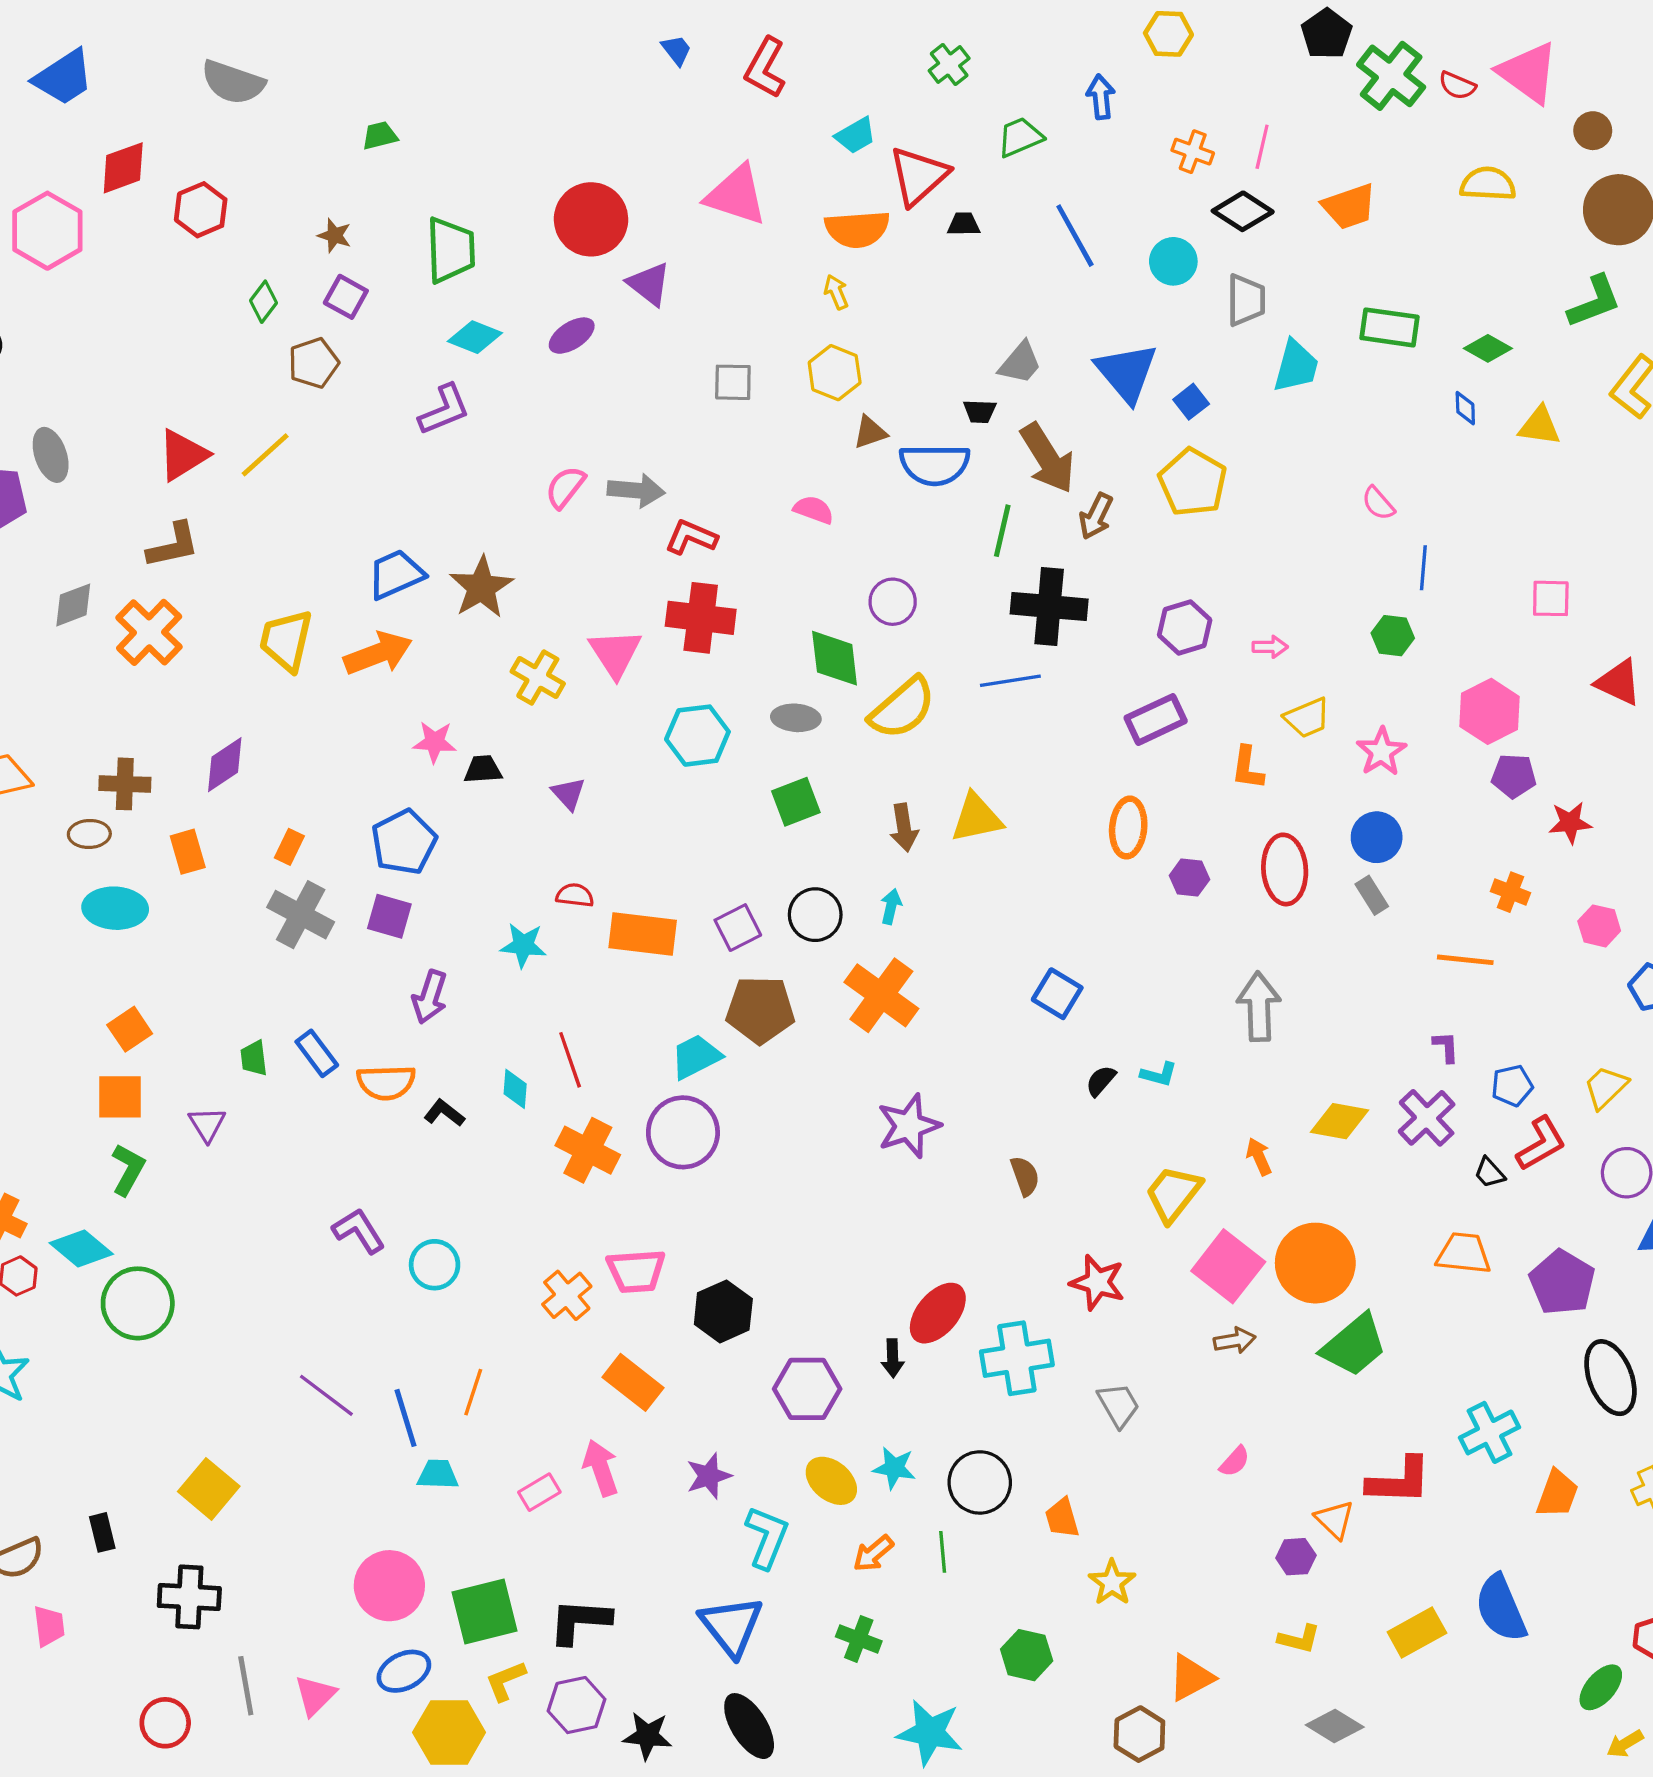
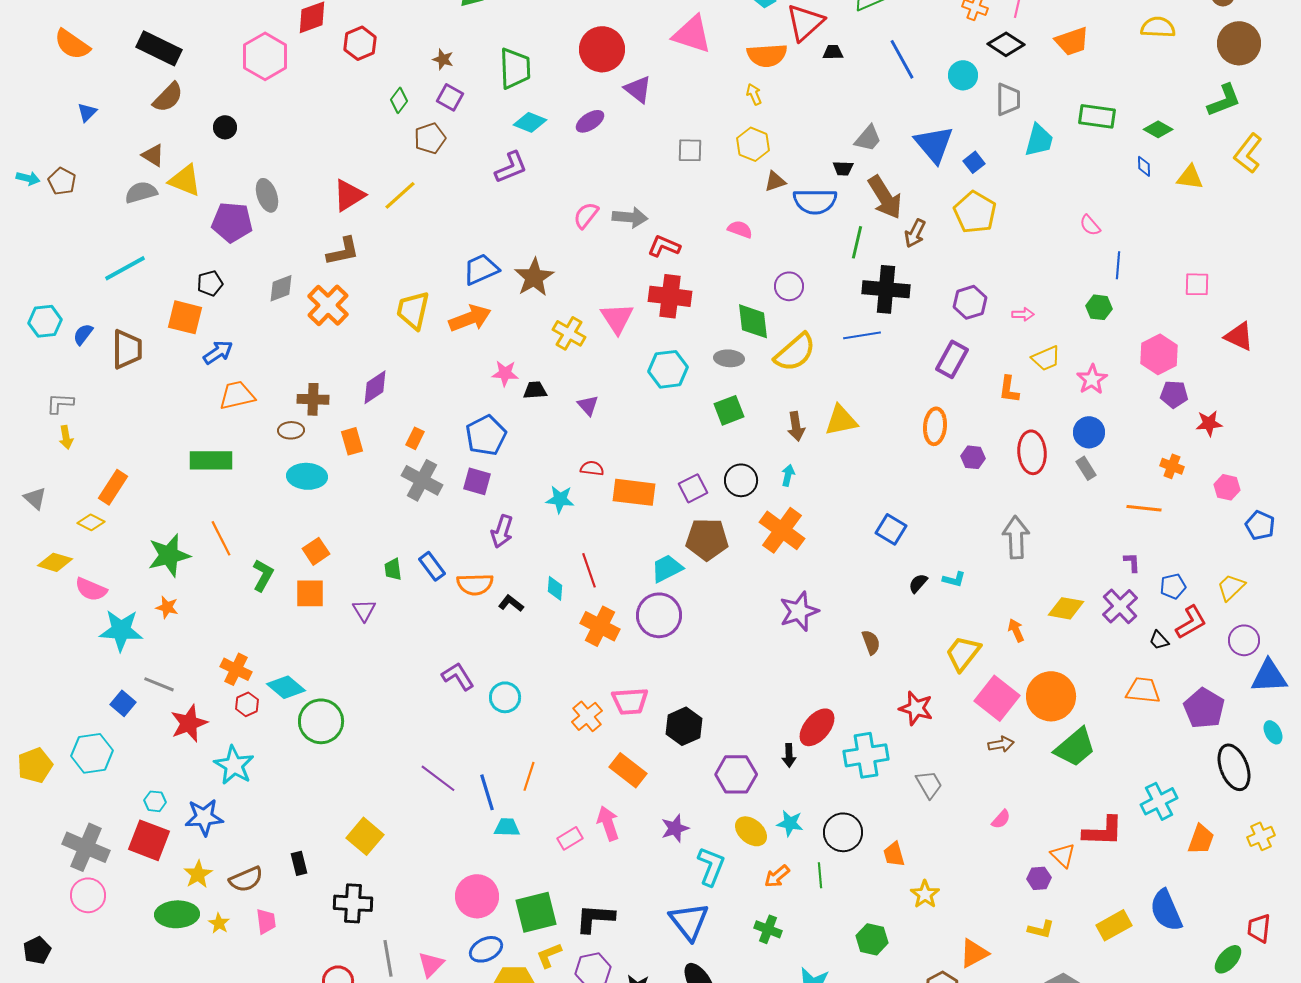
purple rectangle: (1156, 719) -> (952, 359), turned -36
green L-shape: (128, 1170) -> (263, 575), moved

